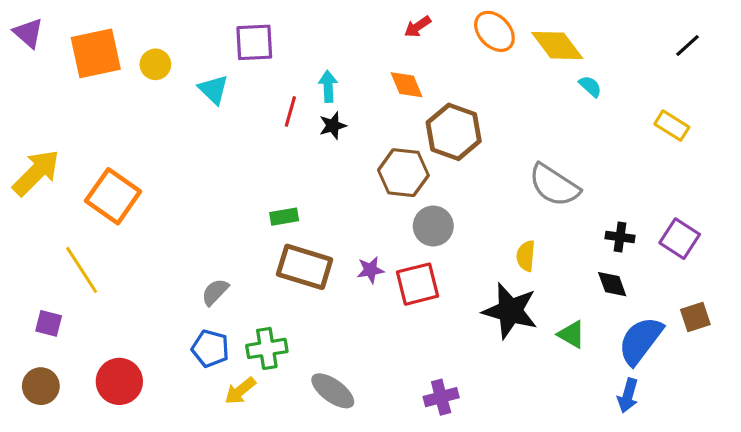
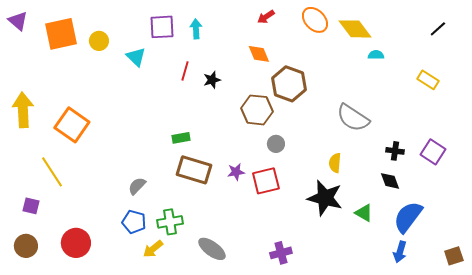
cyan arrow: (328, 86) -> (196, 29), moved
cyan semicircle: (590, 86) -> (376, 55), turned -42
yellow arrow: (36, 173) -> (23, 110), turned -48
gray circle: (433, 226) -> (276, 144), size x0.7
brown square: (695, 317) -> (454, 256), moved

